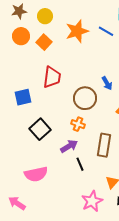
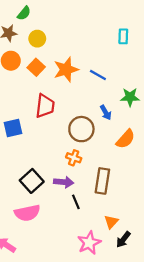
orange star: (77, 31) -> (66, 70), moved
blue line: (106, 31) -> (98, 75), moved
black square: (40, 129) -> (32, 181), moved
purple arrow: (69, 146) -> (64, 182), turned 36

